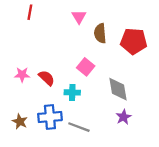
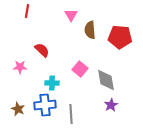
pink square: (86, 67) -> (80, 69), moved
red semicircle: (47, 78) -> (42, 50), moved
cyan cross: (72, 92) -> (52, 83), moved
gray line: (79, 127) -> (71, 114), turned 66

